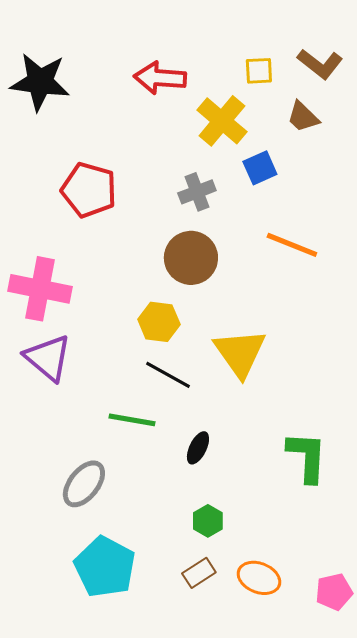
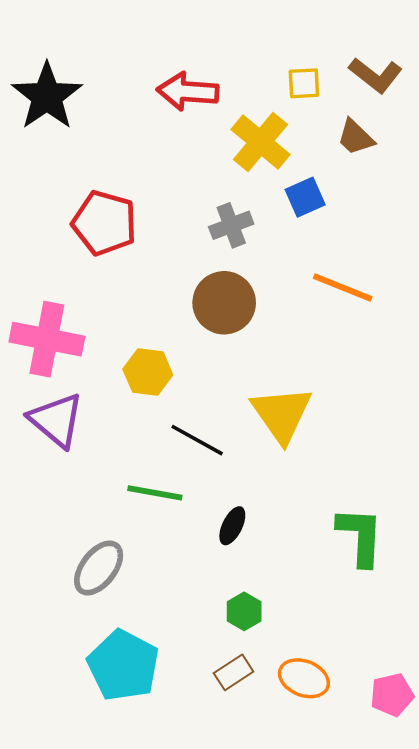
black star: (40, 82) -> (47, 96), turned 30
yellow hexagon: (159, 322) -> (148, 372), moved

